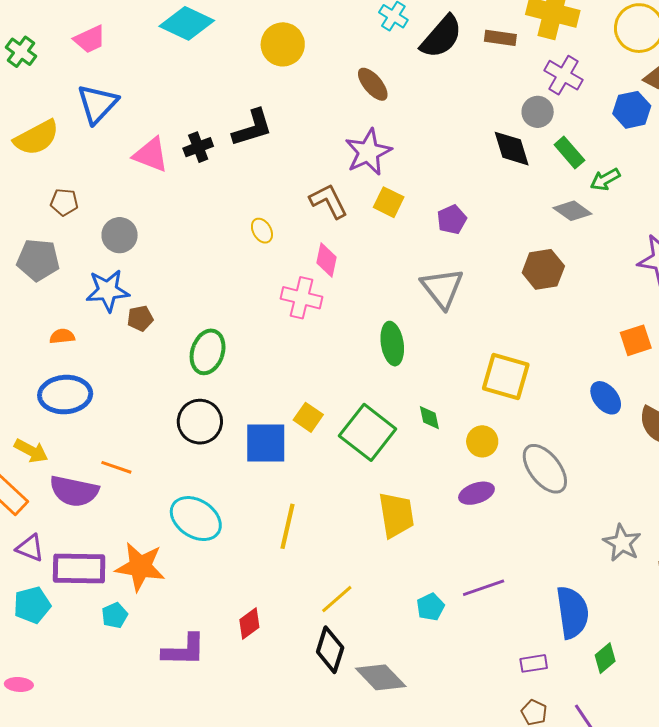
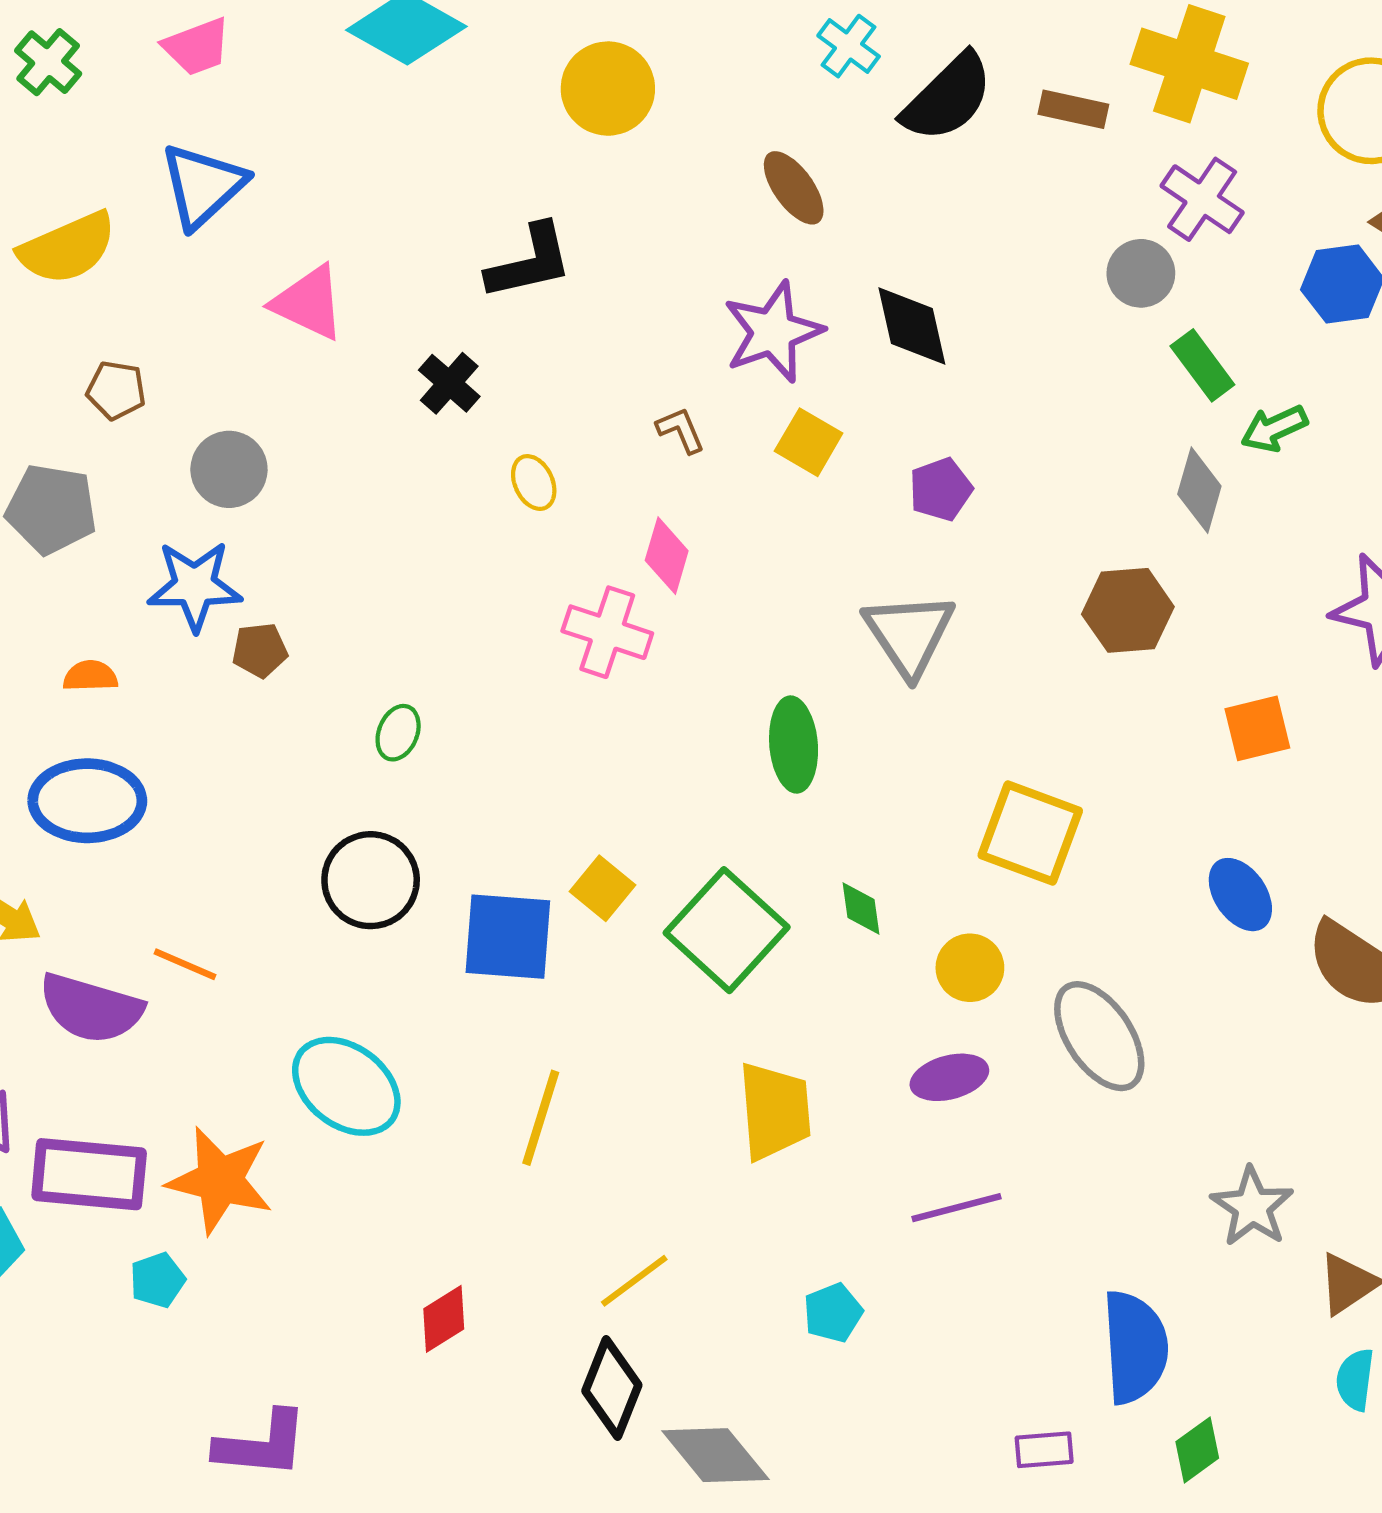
black cross: (198, 147) -> (449, 383), moved, turned -32
black diamond: (512, 149) -> (912, 326), moved
brown L-shape: (329, 201) -> (681, 430), size x0.6
gray diamond: (572, 211) -> (1199, 490), turned 66
orange square: (636, 340) -> (1257, 728), moved
green ellipse: (208, 352) -> (398, 733), size x0.6
purple line: (484, 588) -> (956, 1208), moved
purple L-shape: (184, 650) -> (262, 1444), moved

